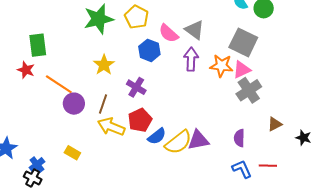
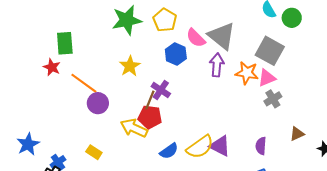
gray triangle: (194, 30) -> (222, 36), size x1.4
gray cross: (249, 90) -> (273, 99), size x0.7
brown line: (103, 104) -> (150, 100), moved
red pentagon: (140, 120) -> (150, 117), moved, turned 30
blue semicircle: (157, 136) -> (169, 151), moved
purple triangle: (198, 140) -> (220, 146), turned 35

